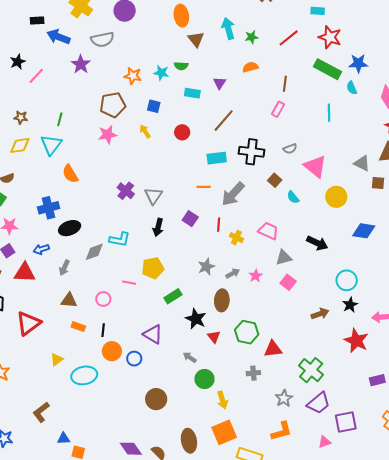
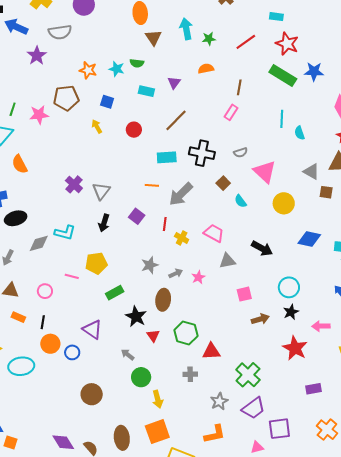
cyan semicircle: (352, 88) -> (300, 133), moved
pink star: (108, 135) -> (39, 115), moved
pink square: (288, 282) -> (244, 294), moved, turned 35

